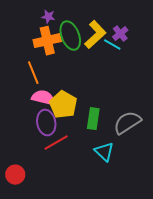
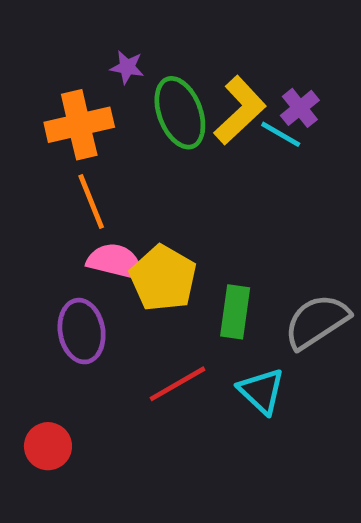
orange cross: (47, 41) -> (79, 125), moved
purple ellipse: (46, 123) -> (82, 331), moved
red line: (56, 143) -> (178, 384), moved

